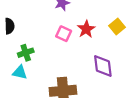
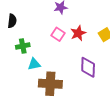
cyan triangle: (20, 72) -> (34, 64), moved, turned -32

